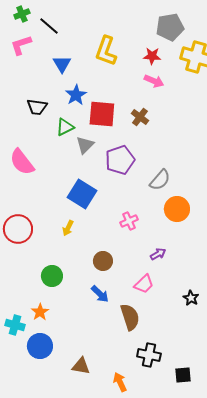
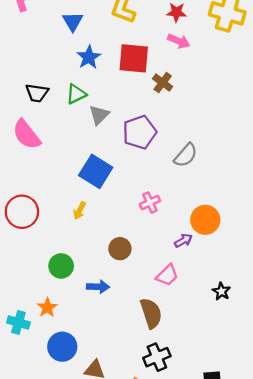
black trapezoid: (37, 107) -> (37, 93), moved
red square: (102, 114) -> (134, 58), moved
orange circle: (177, 209) -> (205, 220), moved
blue arrow: (100, 294) -> (98, 287), moved, turned -42
blue circle: (40, 346) -> (62, 347), moved
black cross: (149, 355) -> (157, 357), moved, turned -35

